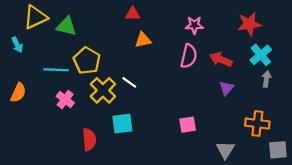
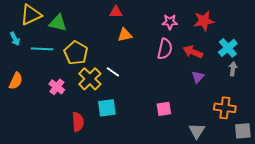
red star: (249, 24) -> (204, 21), moved
cyan line: (56, 70) -> (42, 49), moved

